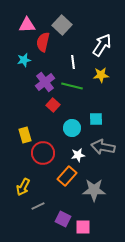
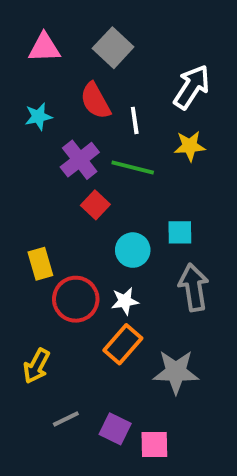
red semicircle: (43, 42) -> (95, 101), moved, turned -42
gray arrow: (103, 147) -> (194, 287), turned 70
white star: (78, 155) -> (125, 301), moved
gray line: (38, 206) -> (66, 419), moved

